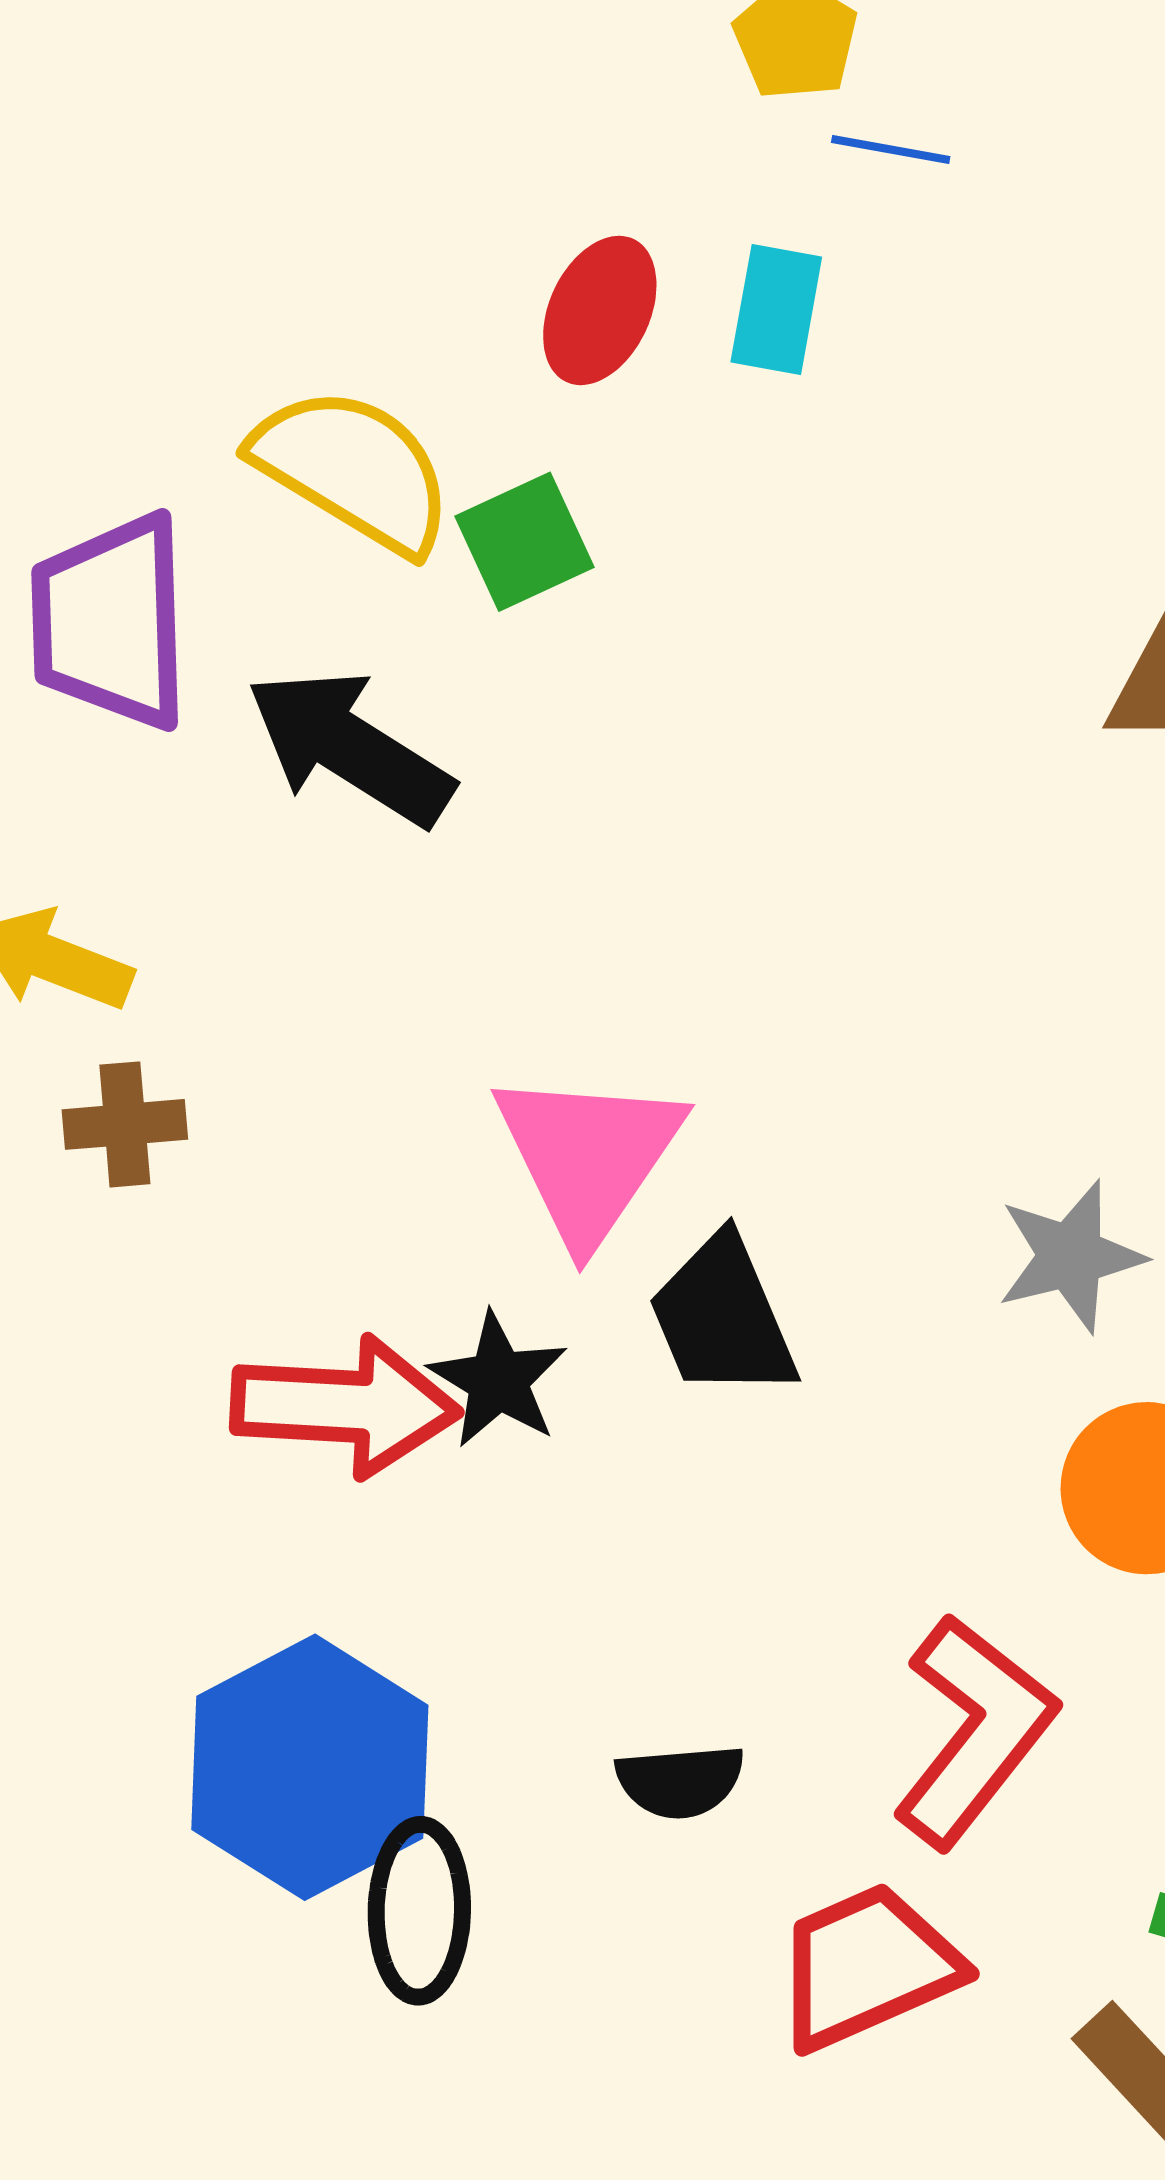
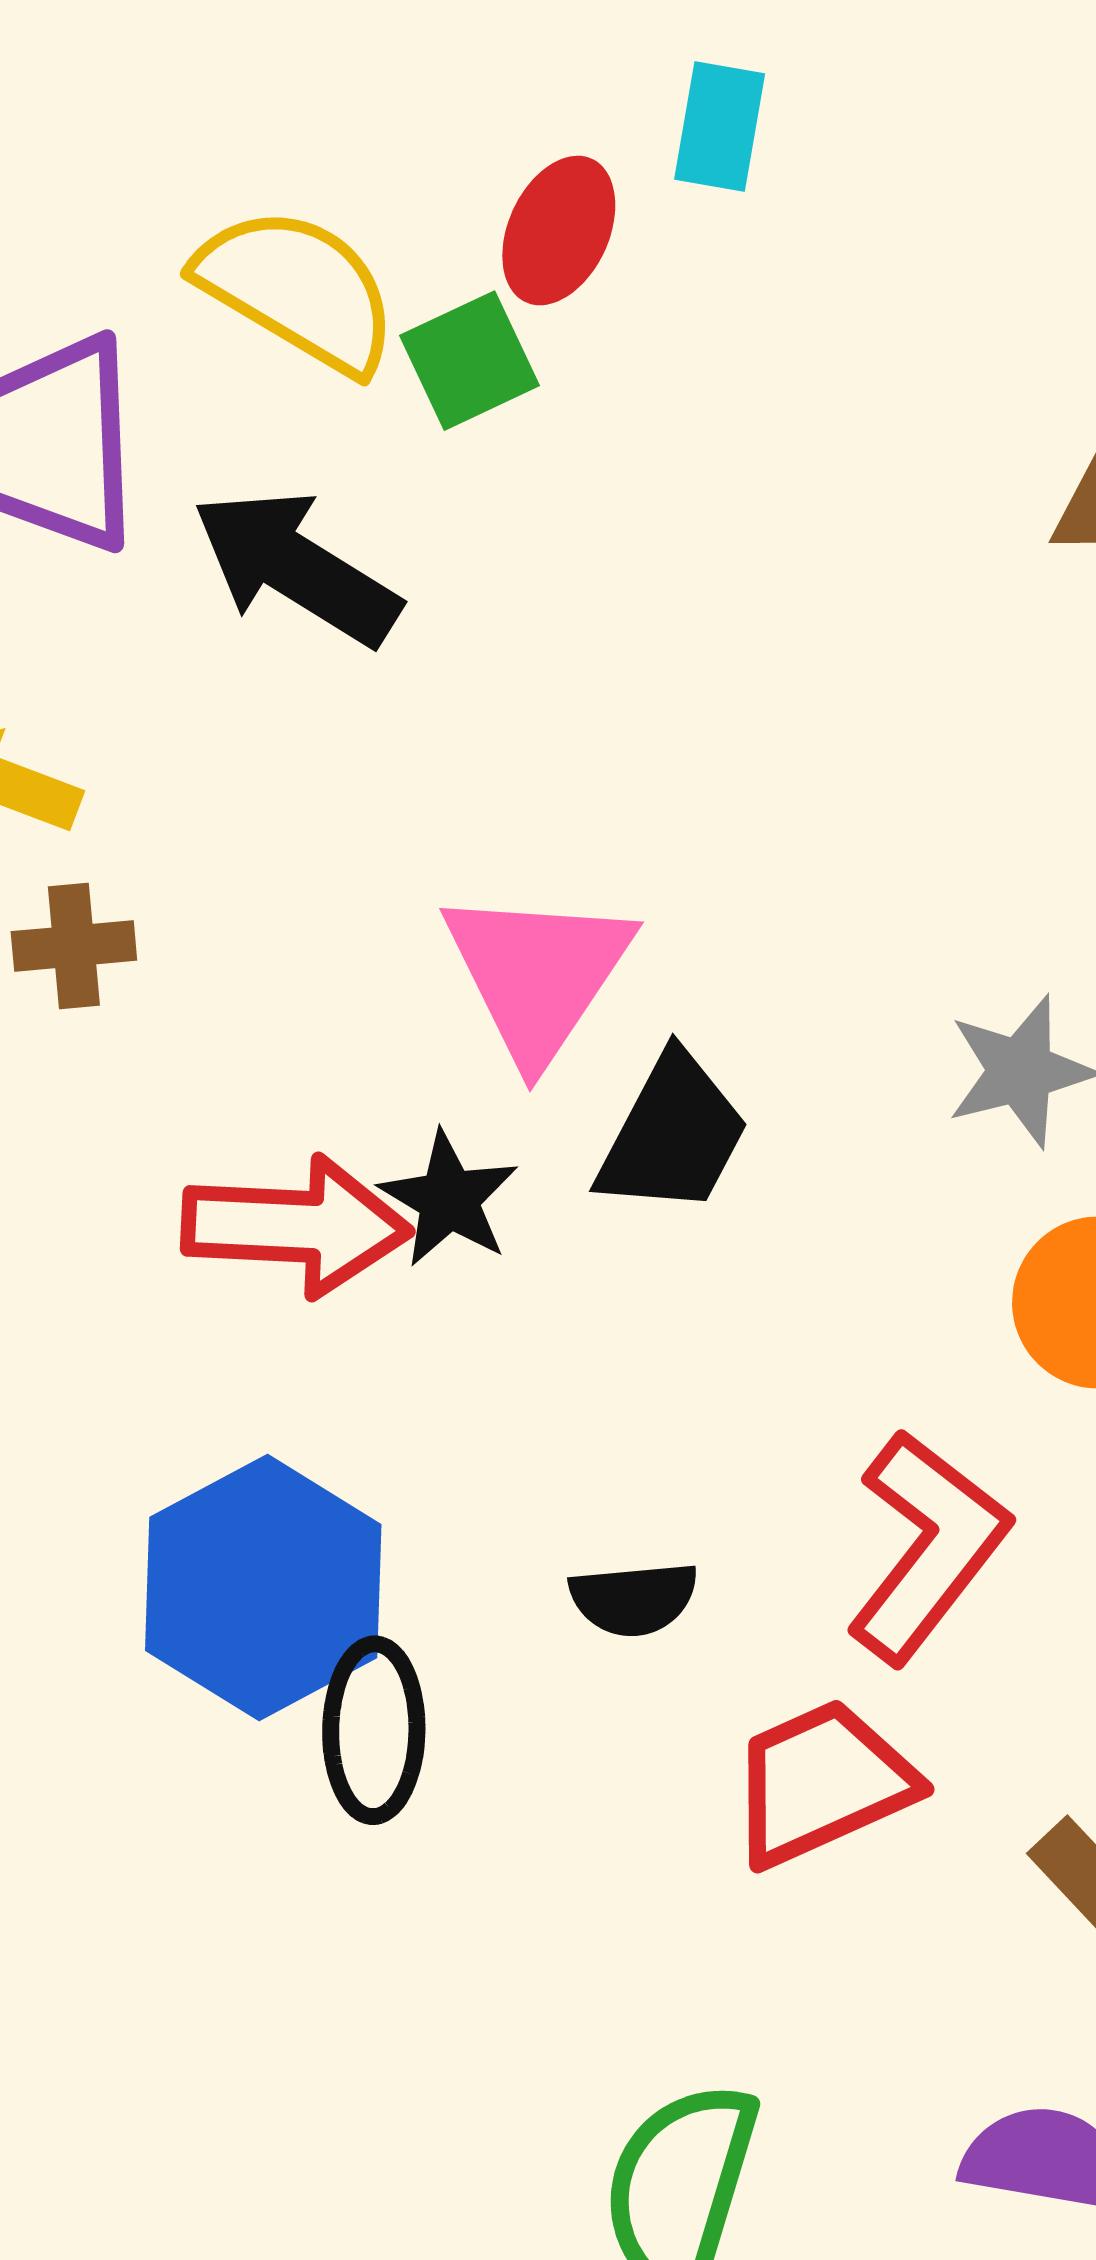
red ellipse: (600, 310) -> (559, 231), moved
black trapezoid: (723, 1317) -> (673, 1134), turned -129

